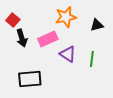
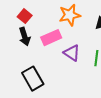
red square: (13, 20) -> (25, 16), moved
black rectangle: (30, 79) -> (33, 79), turned 65

